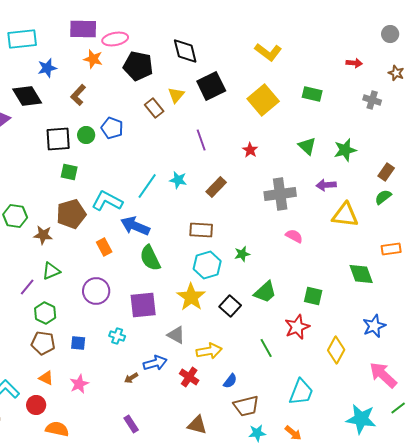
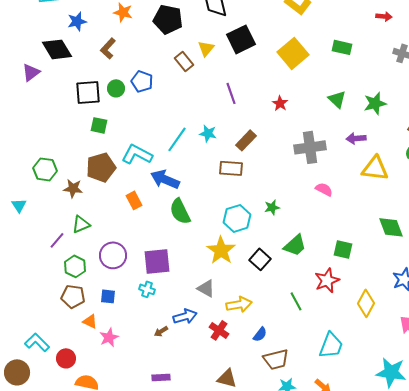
brown rectangle: (201, 230) -> (231, 168), moved
purple circle: (96, 291) -> (113, 255), moved
purple square: (143, 305) -> (157, 261), moved
orange triangle: (46, 378) -> (90, 321), moved
purple rectangle: (131, 424) -> (161, 377), turned -60

